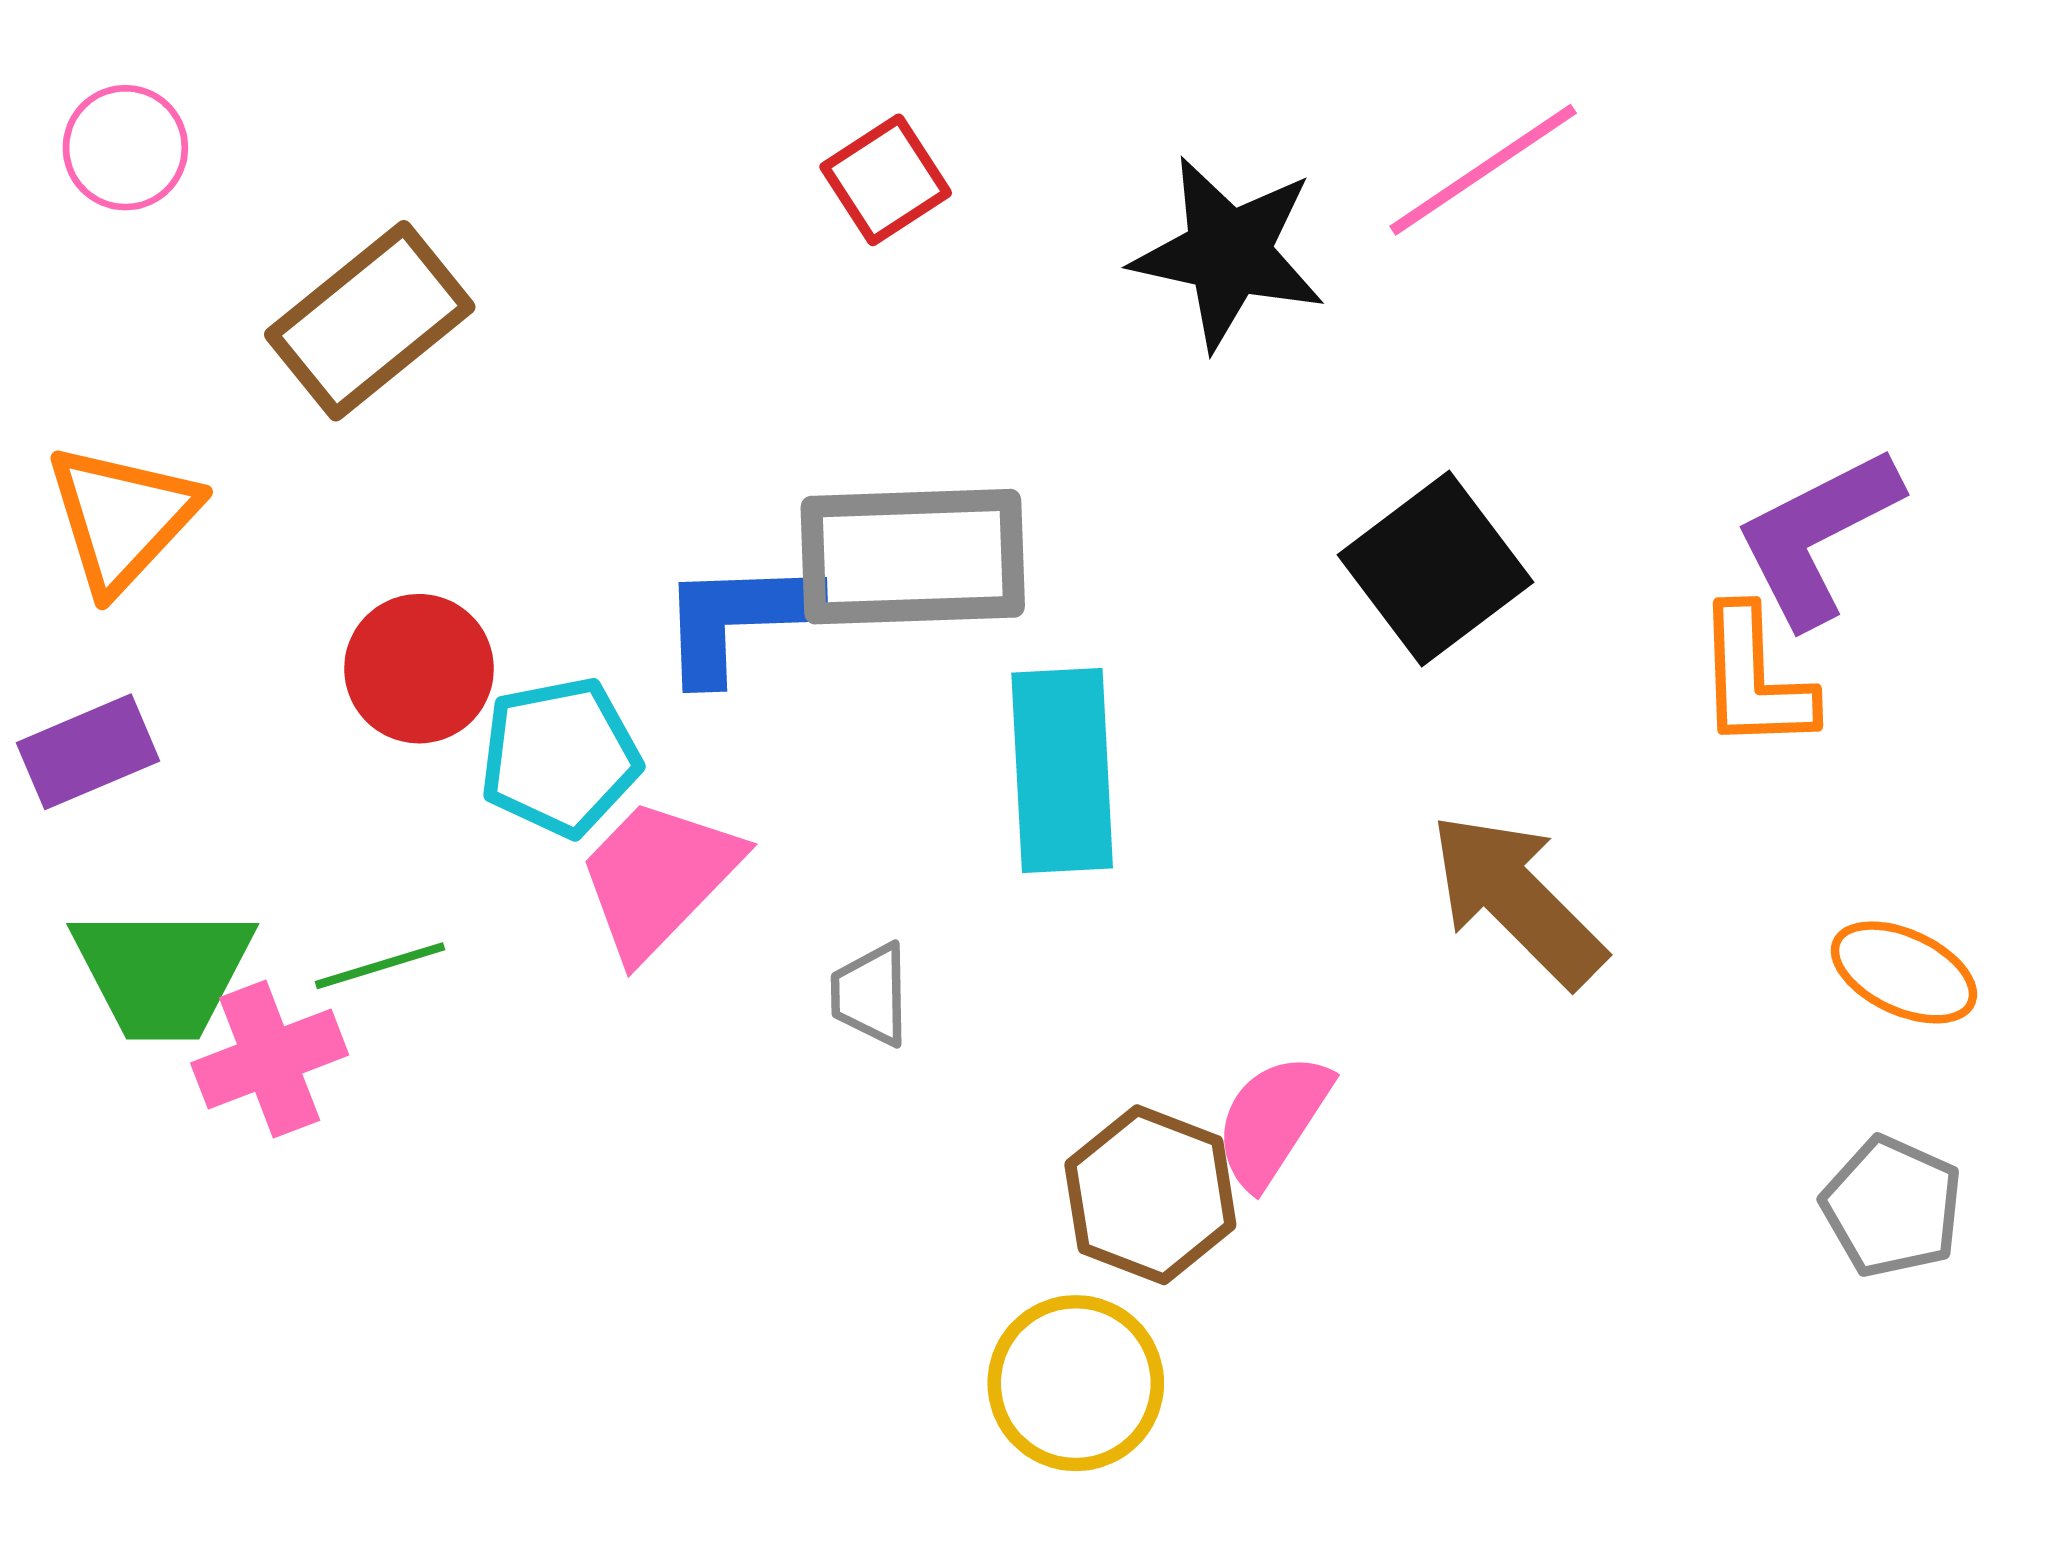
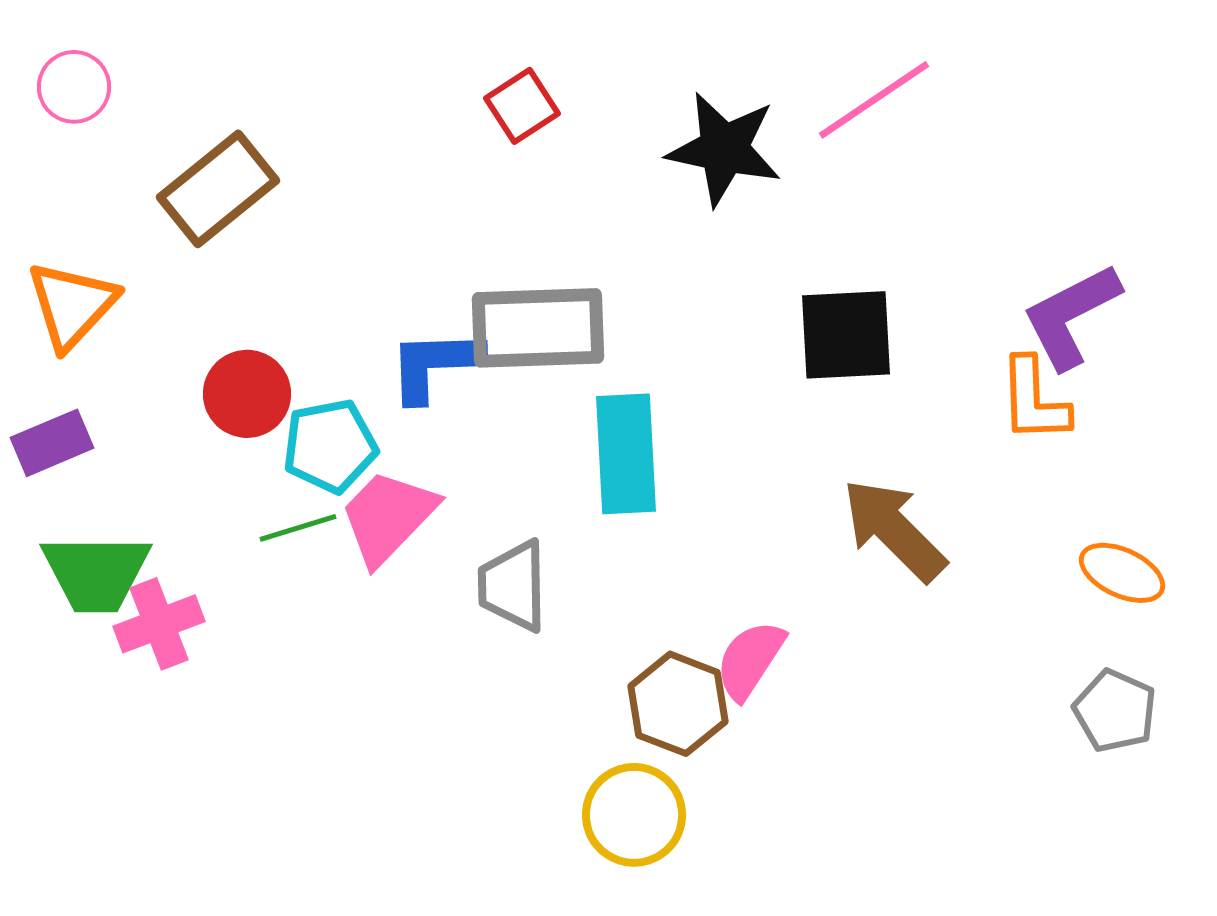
black square: (1436, 569) -> (846, 335), turned 34
green line: (380, 966) -> (298, 528), moved
gray trapezoid: (870, 995) -> (513, 586), size x1.5

